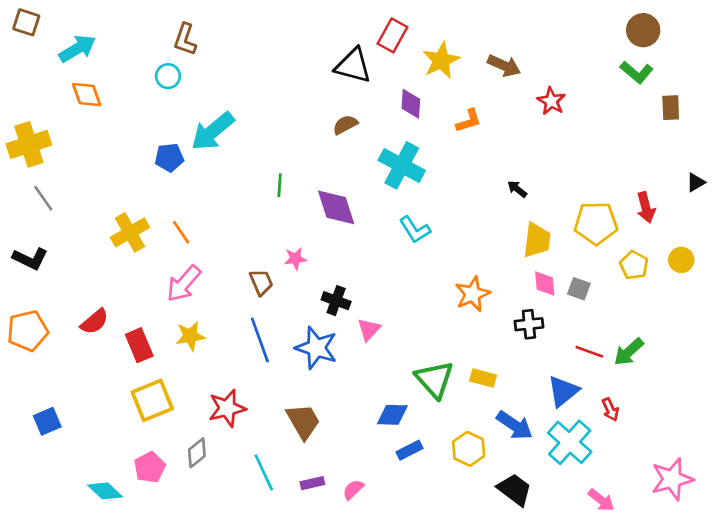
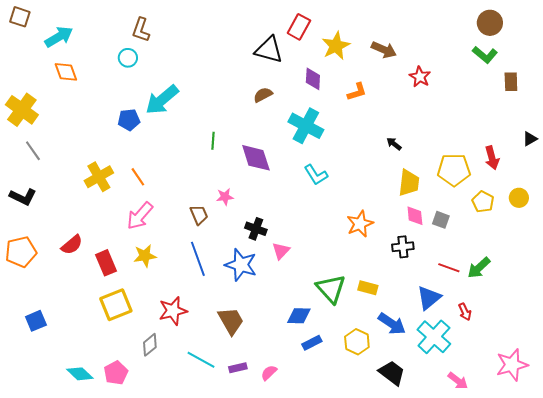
yellow cross: (29, 144) -> (22, 110), turned -36
pink pentagon: (150, 467) -> (116, 373), moved
cyan line: (264, 473) -> (201, 360), turned -36

